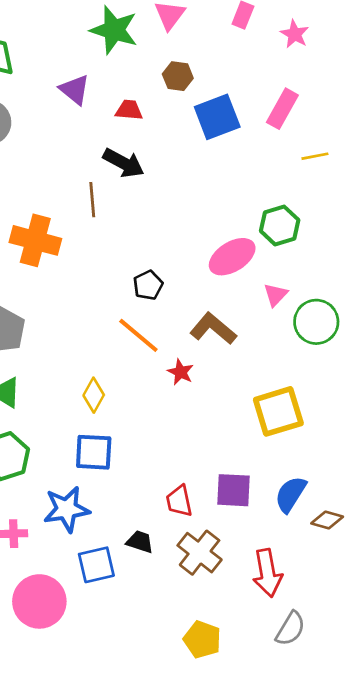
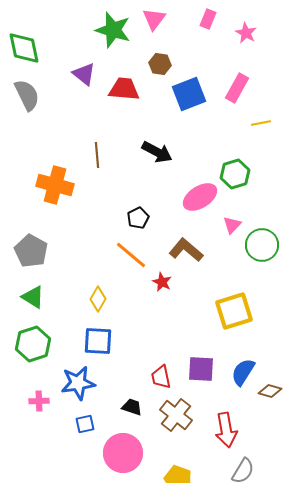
red trapezoid: (129, 110) -> (124, 89), size x1.5
black arrow: (124, 163) -> (157, 152), moved
blue square: (96, 565) -> (85, 424), moved, size x0.7
pink circle: (39, 601) -> (123, 453), moved

